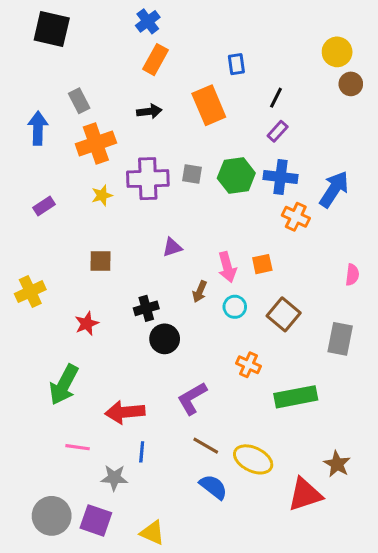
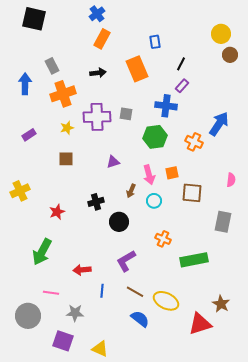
green hexagon: (236, 176) -> (155, 137), moved
blue cross: (281, 177) -> (166, 106), moved
brown square: (100, 261) -> (66, 159), moved
brown square: (284, 314) -> (192, 193), moved, turned -35
black circle: (165, 339) -> (119, 222), moved
red arrow: (125, 412) -> (82, 270), size x0.7
blue line: (142, 452) -> (102, 291), moved
gray circle: (52, 516) -> (28, 316), moved

